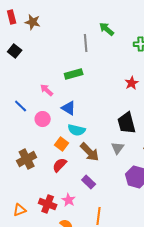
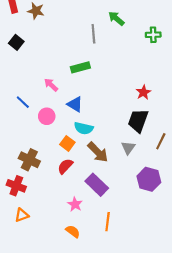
red star: (132, 83) -> (143, 92), moved
black trapezoid: (127, 123) -> (138, 121), turned 35
brown cross: (27, 159) -> (29, 160), turned -36
purple rectangle: (89, 182) -> (97, 185), size x1.5
red cross: (48, 204) -> (16, 186), moved

